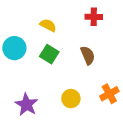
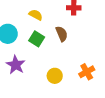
brown semicircle: (88, 55) -> (62, 34), moved
purple star: (26, 105) -> (16, 65), moved

